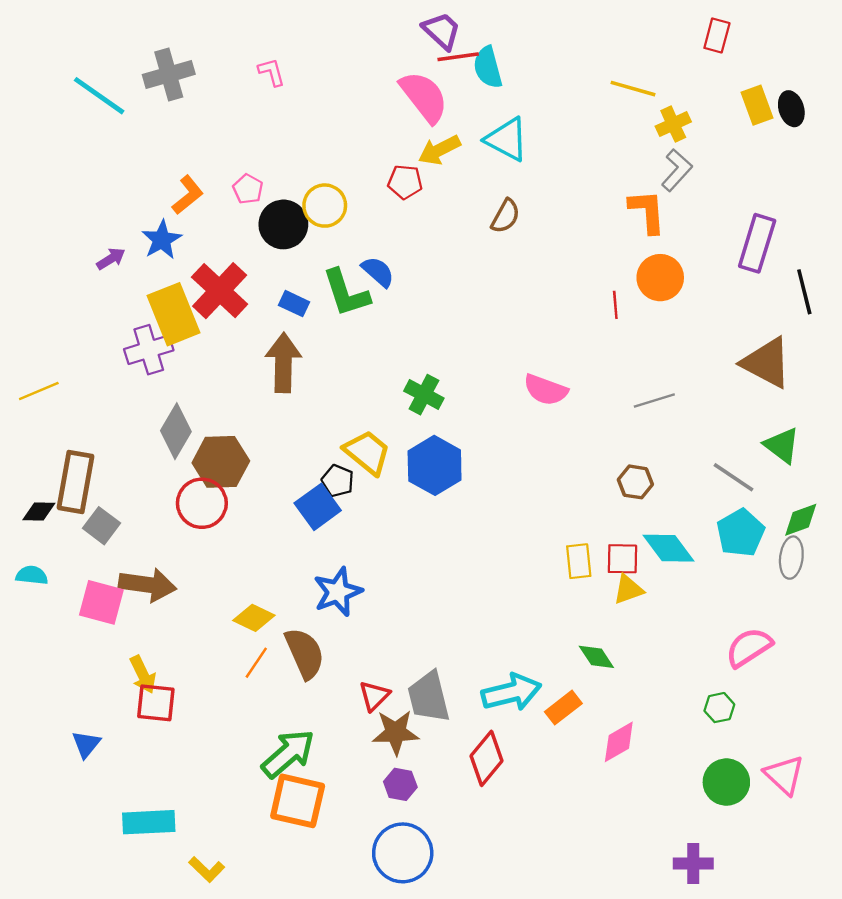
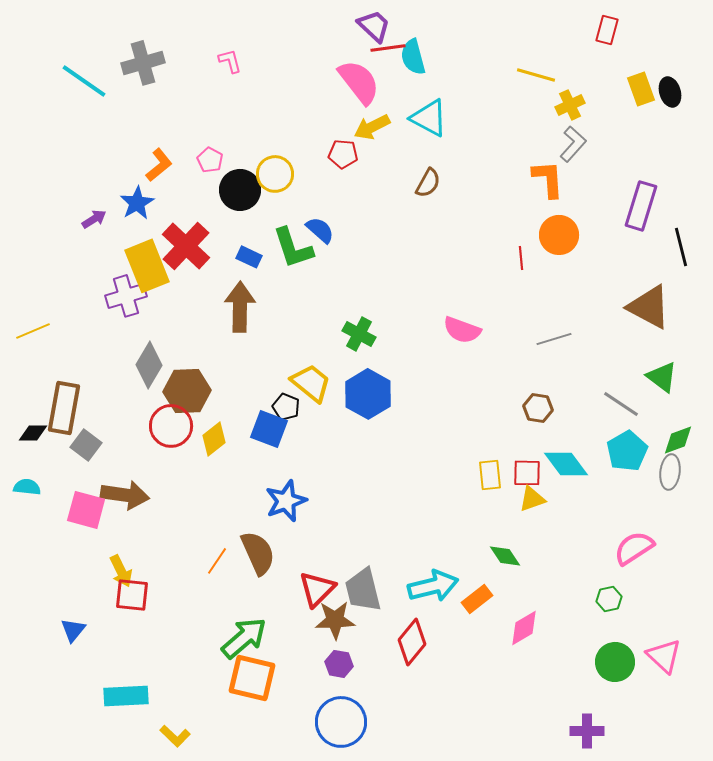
blue square: (318, 507) -> (269, 429), turned -33
yellow diamond: (254, 618) -> (214, 439), moved, turned -64
red triangle: (374, 696) -> (317, 589), size x1.4

